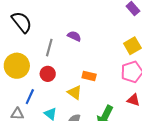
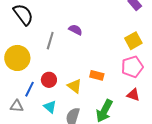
red circle: (48, 74) -> (49, 80), moved
orange rectangle: (89, 76) -> (97, 75), moved

